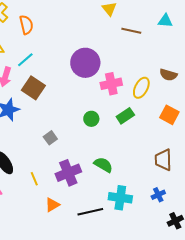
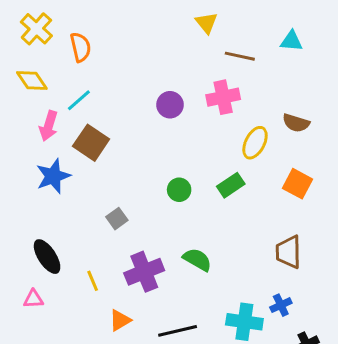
purple circle: (85, 63) -> (170, 105), size x0.6
pink cross: (111, 84) -> (223, 97), moved
cyan cross: (120, 198) -> (244, 322), moved

